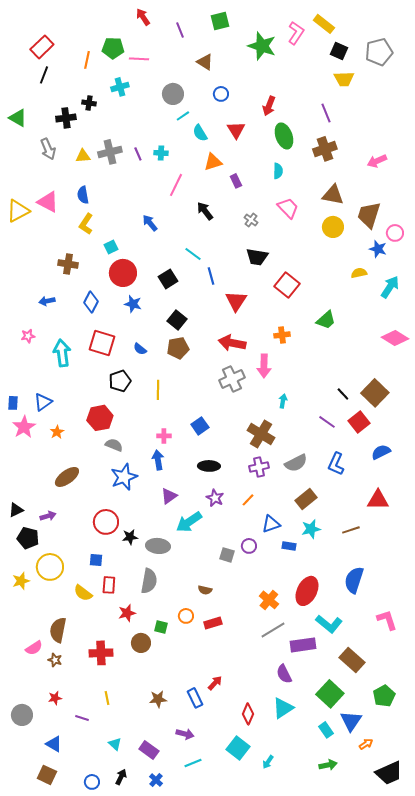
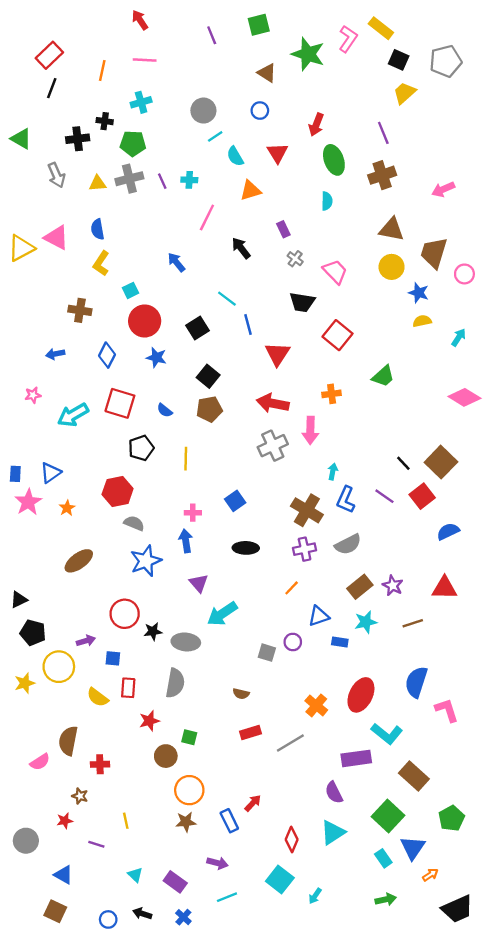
red arrow: (143, 17) -> (140, 20), moved
green pentagon: (113, 48) -> (133, 143), moved
pink line: (139, 59) -> (145, 60), moved
brown triangle: (205, 62) -> (267, 73), moved
yellow trapezoid: (344, 79) -> (404, 93), turned 140
purple rectangle: (236, 181) -> (283, 229), moved
pink trapezoid: (288, 208) -> (335, 272), moved
blue star: (378, 249) -> (419, 293), moved
cyan arrow: (390, 287) -> (459, 337), size x0.7
cyan arrow: (62, 353) -> (73, 415), turned -112
blue L-shape: (336, 464) -> (346, 500), moved
purple triangle: (169, 496) -> (199, 583), turned -36
purple star: (215, 498) -> (393, 586), moved
purple arrow: (48, 516) -> (86, 641), moved
orange circle: (186, 616) -> (189, 790), moved, size x1.6
pink L-shape: (387, 620) -> (447, 710), moved
gray line: (273, 630) -> (290, 743), moved
red cross: (101, 653) -> (100, 764), moved, size x0.7
brown star: (55, 660) -> (80, 796), moved
black arrow: (121, 777) -> (142, 914), turned -98

